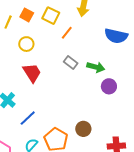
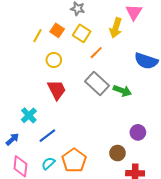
gray rectangle: (71, 63) -> (97, 83), size x1.6
purple circle: (109, 86) -> (138, 132), moved
brown circle: (83, 129) -> (117, 153), moved

